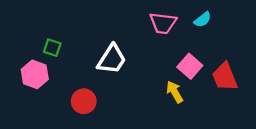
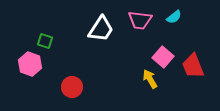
white trapezoid: (112, 59) -> (101, 29), moved

